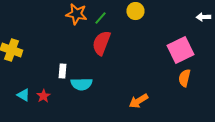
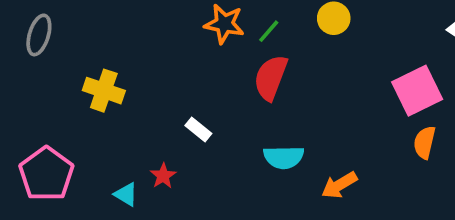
white rectangle: (62, 71) -> (198, 129), turned -56
cyan semicircle: (81, 84) -> (284, 157), moved
cyan triangle: (23, 95) -> (126, 194), moved

